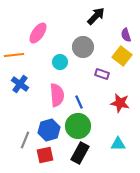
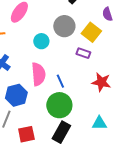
yellow square: (122, 56) -> (91, 32), moved
blue hexagon: (49, 130) -> (16, 95), moved

